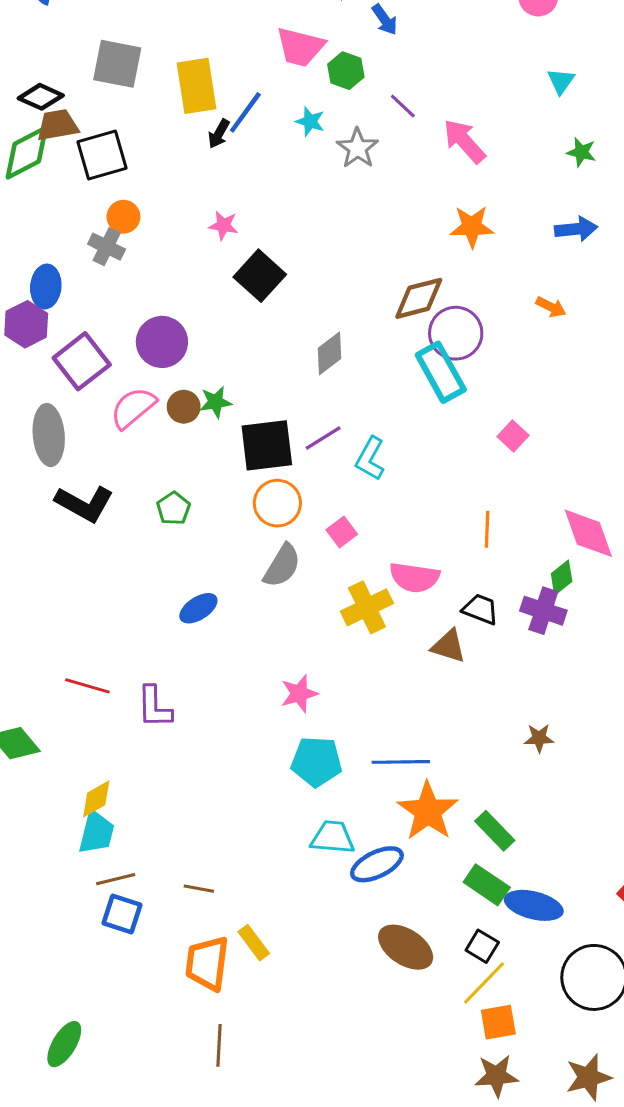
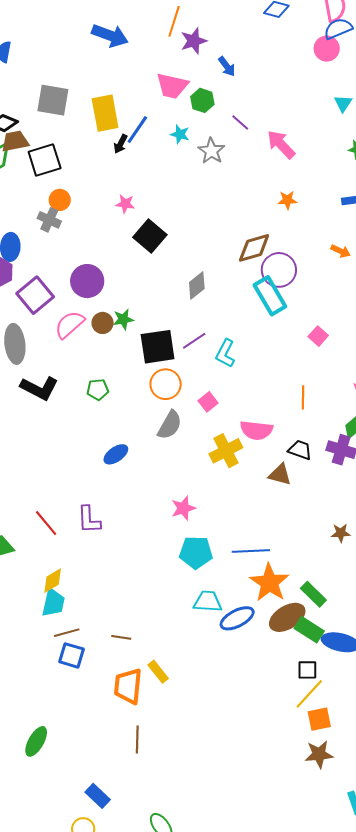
orange star: (472, 227) -> (287, 200), size x0.7
green pentagon: (173, 508) -> (98, 390), turned 30
red line: (87, 686) -> (46, 523), moved, turned 36
black square: (482, 946) -> (307, 670), turned -30
brown ellipse: (406, 947) -> (287, 617), moved, turned -63

